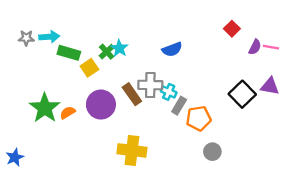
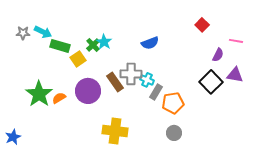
cyan arrow: (49, 37) -> (43, 32), turned 30
purple semicircle: (255, 47) -> (218, 55), moved
gray circle: (212, 152) -> (174, 133), moved

